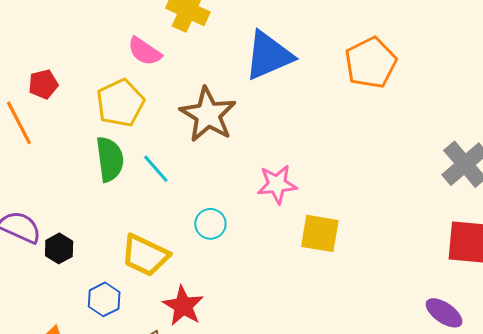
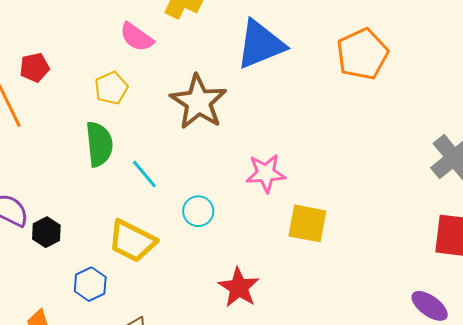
yellow pentagon: (120, 103) -> (111, 88), size x0.7
cyan line: (156, 169) -> (144, 174), moved
red star: (183, 306) -> (239, 287), moved

